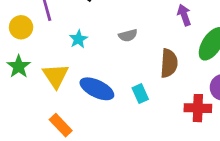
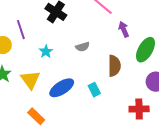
blue ellipse: (97, 89) -> (62, 88), turned -55
red cross: (198, 108) -> (139, 109), moved

